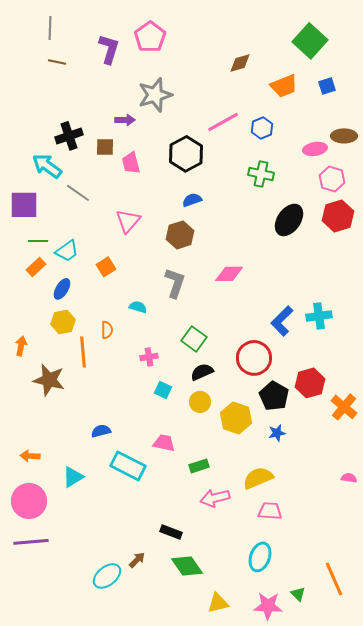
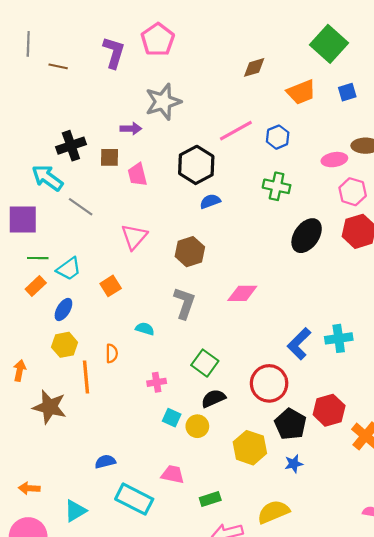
gray line: (50, 28) -> (28, 44), moved
blue semicircle: (192, 200) -> (210, 201), moved
yellow circle: (200, 402) -> (197, 426), moved

